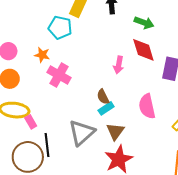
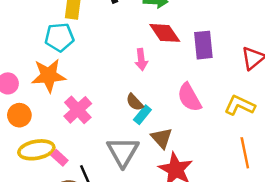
orange star: (42, 55) -> (49, 76), size x1.8
pink cross: (59, 75) -> (78, 110), moved, turned 35

